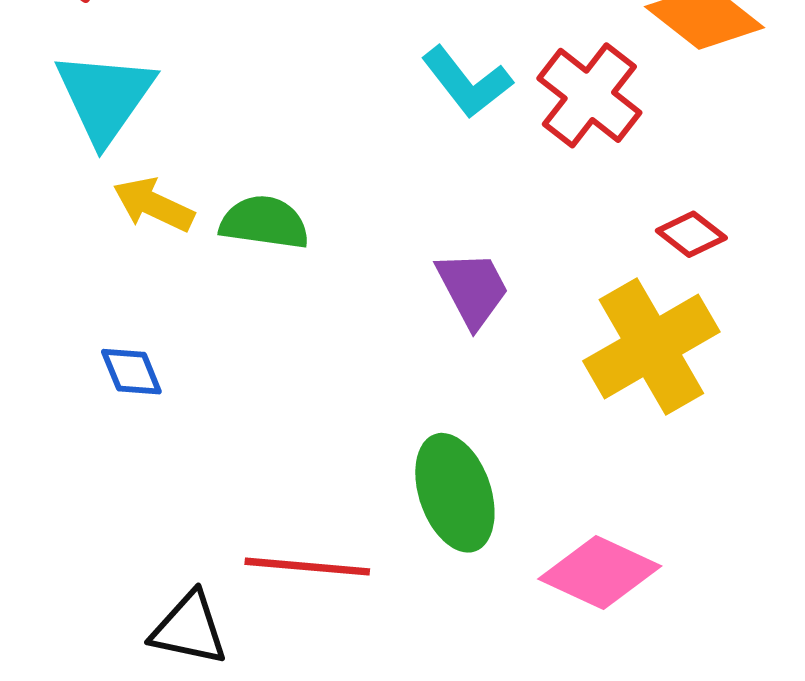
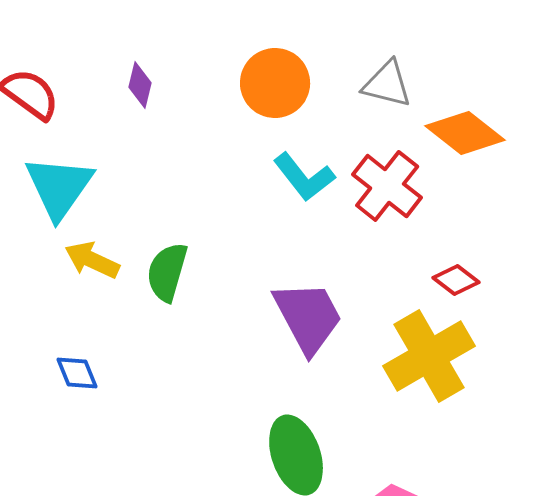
green semicircle: (264, 222) -> (167, 272), turned -82
purple trapezoid: (473, 289) -> (308, 317), size x1.4

